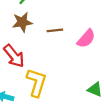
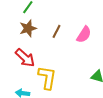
brown line: (55, 30) -> (56, 31), turned -48

